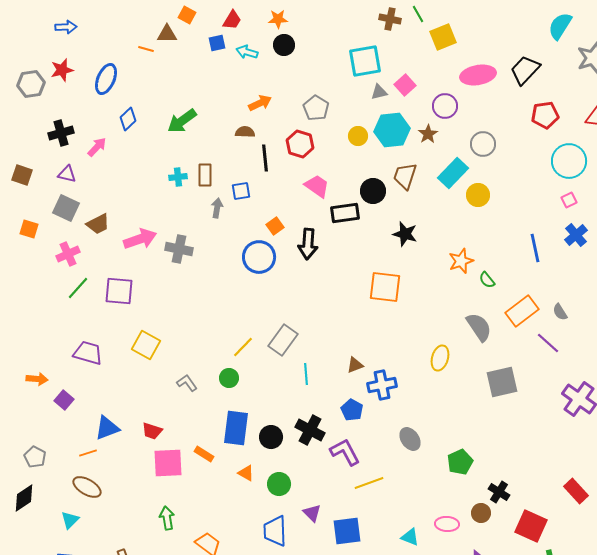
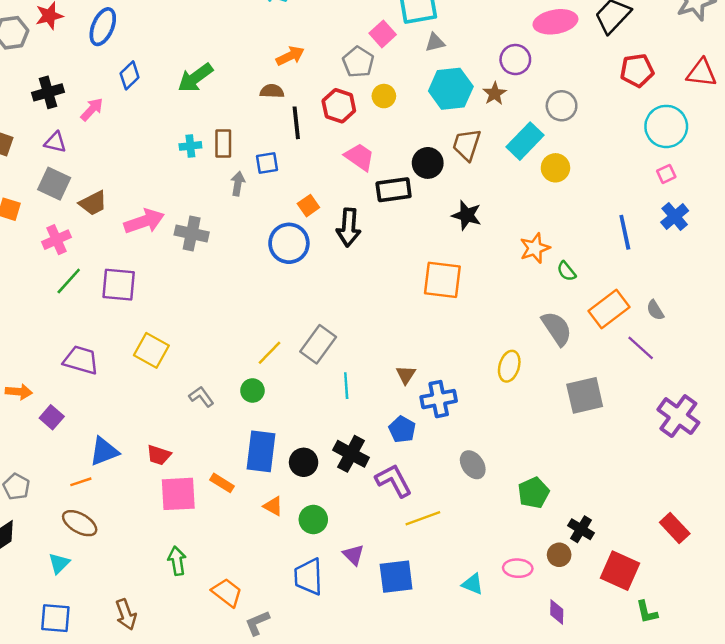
pink square: (405, 85) -> (383, 34), moved
yellow circle: (358, 136) -> (384, 96), moved
brown triangle: (355, 365) -> (406, 375), turned -36

